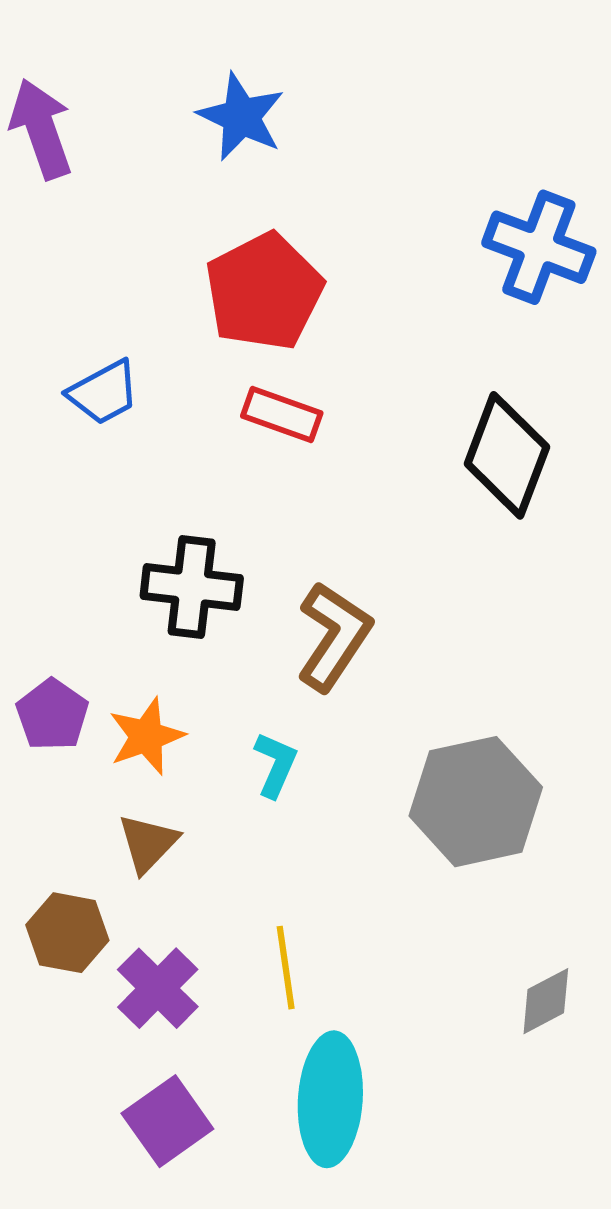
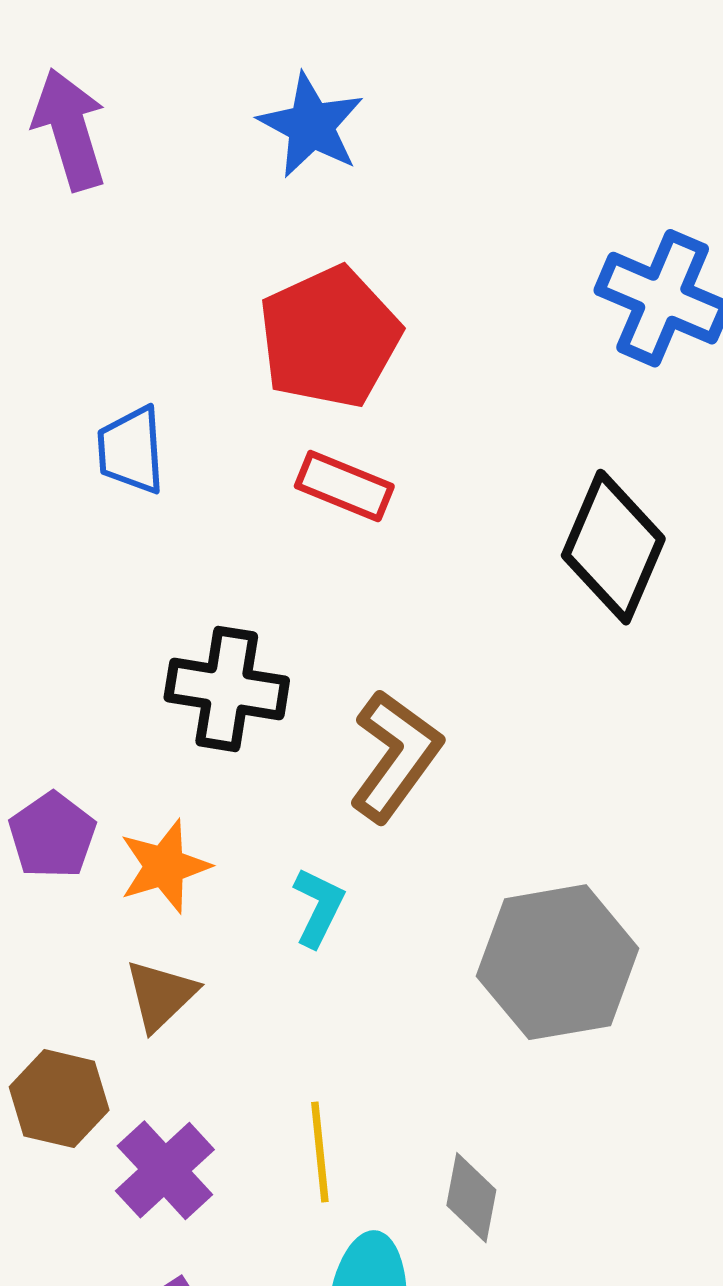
blue trapezoid: (104, 392) -> (131, 450), turned 112
gray diamond: (546, 1001) -> (471, 1198), moved, turned -54

